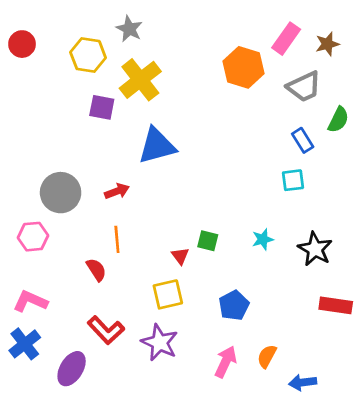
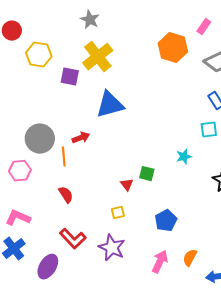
pink rectangle: (286, 39) -> (204, 27), size x0.7
yellow hexagon: (88, 55) -> (39, 55), moved
orange line: (117, 239) -> (64, 157), moved
cyan star: (263, 239) -> (184, 157), moved
yellow square: (168, 294) -> (118, 213), size x0.6

